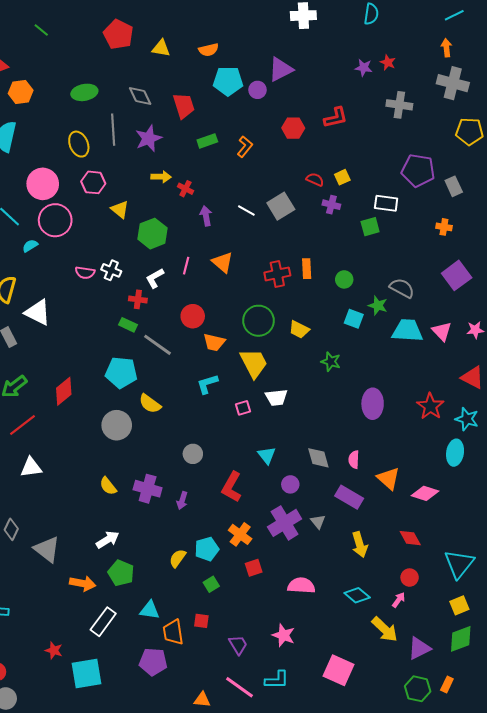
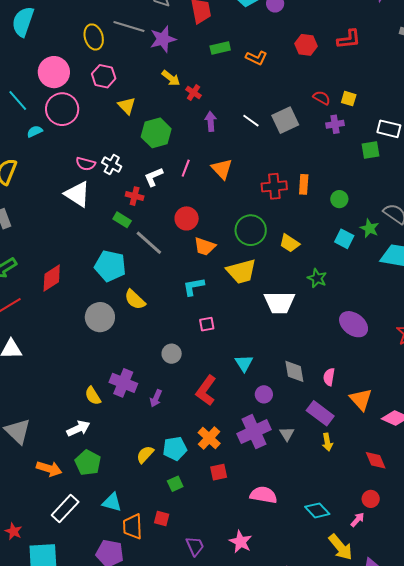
gray line: (113, 130) -> (129, 27), turned -76
orange L-shape: (245, 147) -> (256, 58), turned 70
yellow arrow: (161, 177) -> (171, 78), turned 30
yellow square: (342, 177) -> (349, 99), turned 35
purple cross: (331, 205) -> (335, 124), turned -30
white triangle: (38, 312) -> (77, 194), moved
yellow trapezoid: (254, 363) -> (241, 271), turned 96
white trapezoid: (276, 397) -> (279, 302), moved, size x1.4
purple ellipse: (373, 404) -> (354, 324), turned -60
pink square: (243, 408) -> (207, 324), moved
yellow semicircle: (108, 486) -> (93, 396), moved
yellow arrow: (360, 545) -> (327, 442), moved, size x0.7

